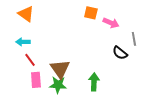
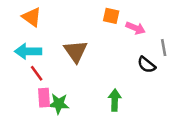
cyan arrow: (23, 42) -> (28, 51), size x1.5
brown triangle: (60, 69) -> (76, 51), moved
green star: (58, 85) -> (59, 104), moved

